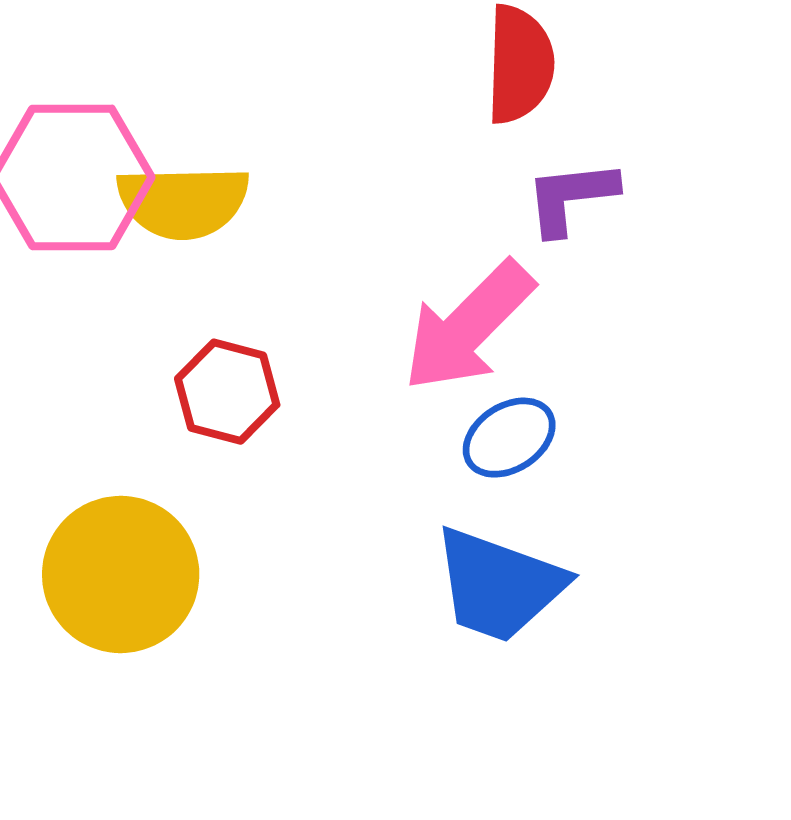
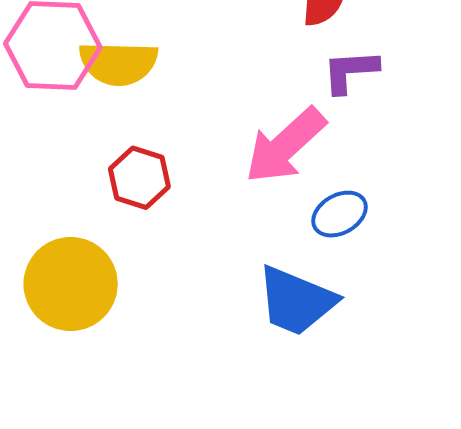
blue ellipse: (509, 438) -> (340, 214), moved

